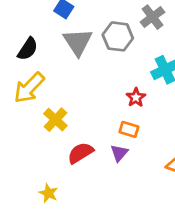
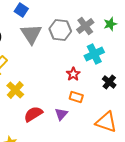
gray cross: (153, 17) -> (85, 26), moved
orange rectangle: (129, 129) -> (76, 97), moved

